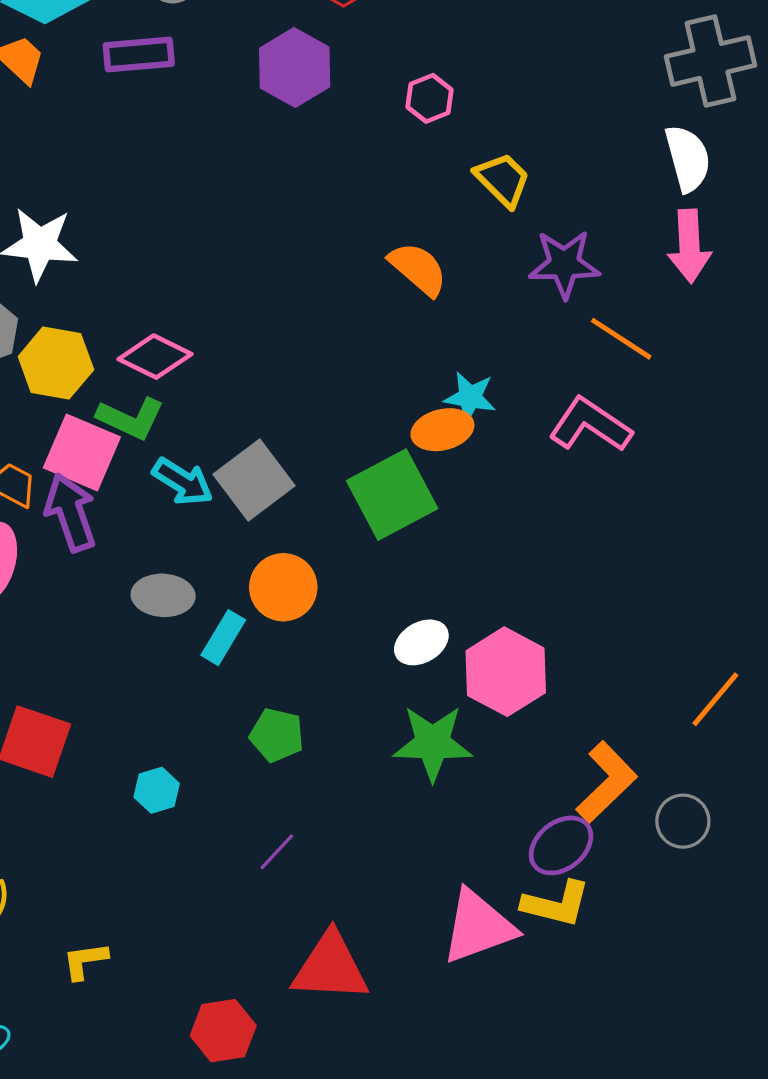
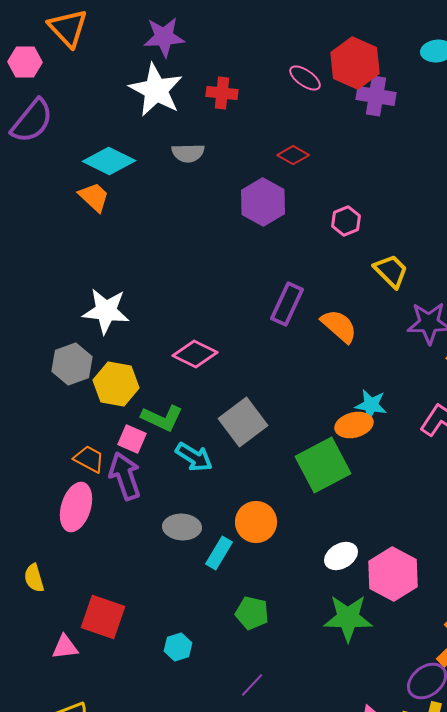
purple rectangle: (139, 54) -> (287, 304), moved, turned -60
pink diamond: (155, 357) -> (195, 354), moved
pink square: (82, 452) -> (132, 439), size x0.6
gray square: (254, 480) -> (243, 422), moved

